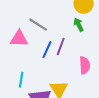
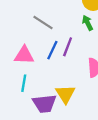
pink triangle: (19, 39) -> (24, 55), moved

